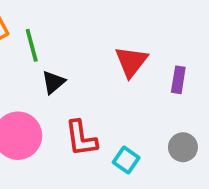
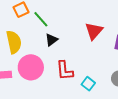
green line: (32, 45) -> (41, 19), turned -30

